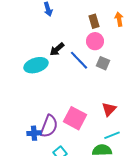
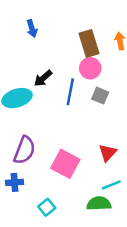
brown rectangle: (94, 21) -> (89, 43), size x1.5
blue line: (79, 60) -> (70, 92), turned 55
purple semicircle: (49, 126) -> (24, 150), moved

